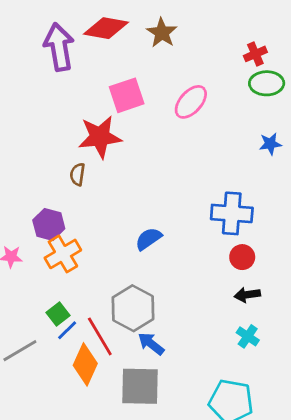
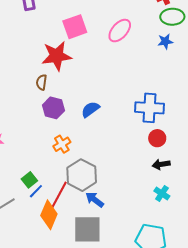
blue star: (270, 144) -> (165, 41), moved
purple hexagon: (49, 224) -> (53, 108), moved
blue semicircle: (148, 239) -> (90, 109), moved
orange cross: (63, 254) -> (62, 144), moved, size x0.7
red line: (100, 336) -> (59, 195), turned 60

